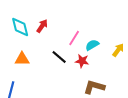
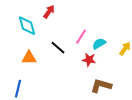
red arrow: (42, 26) -> (49, 12), moved
black line: (59, 57) -> (58, 48), moved

